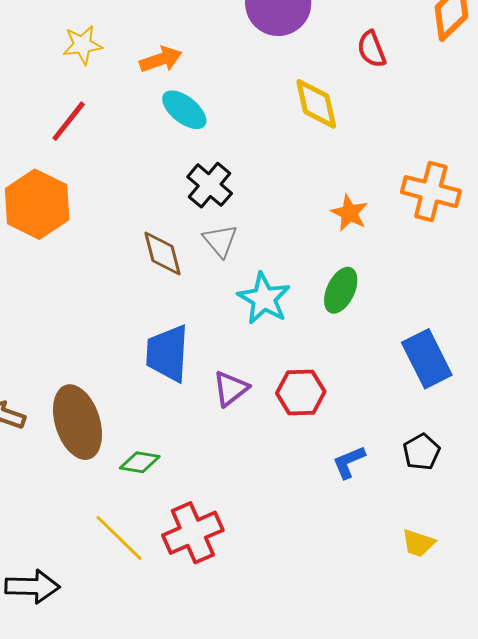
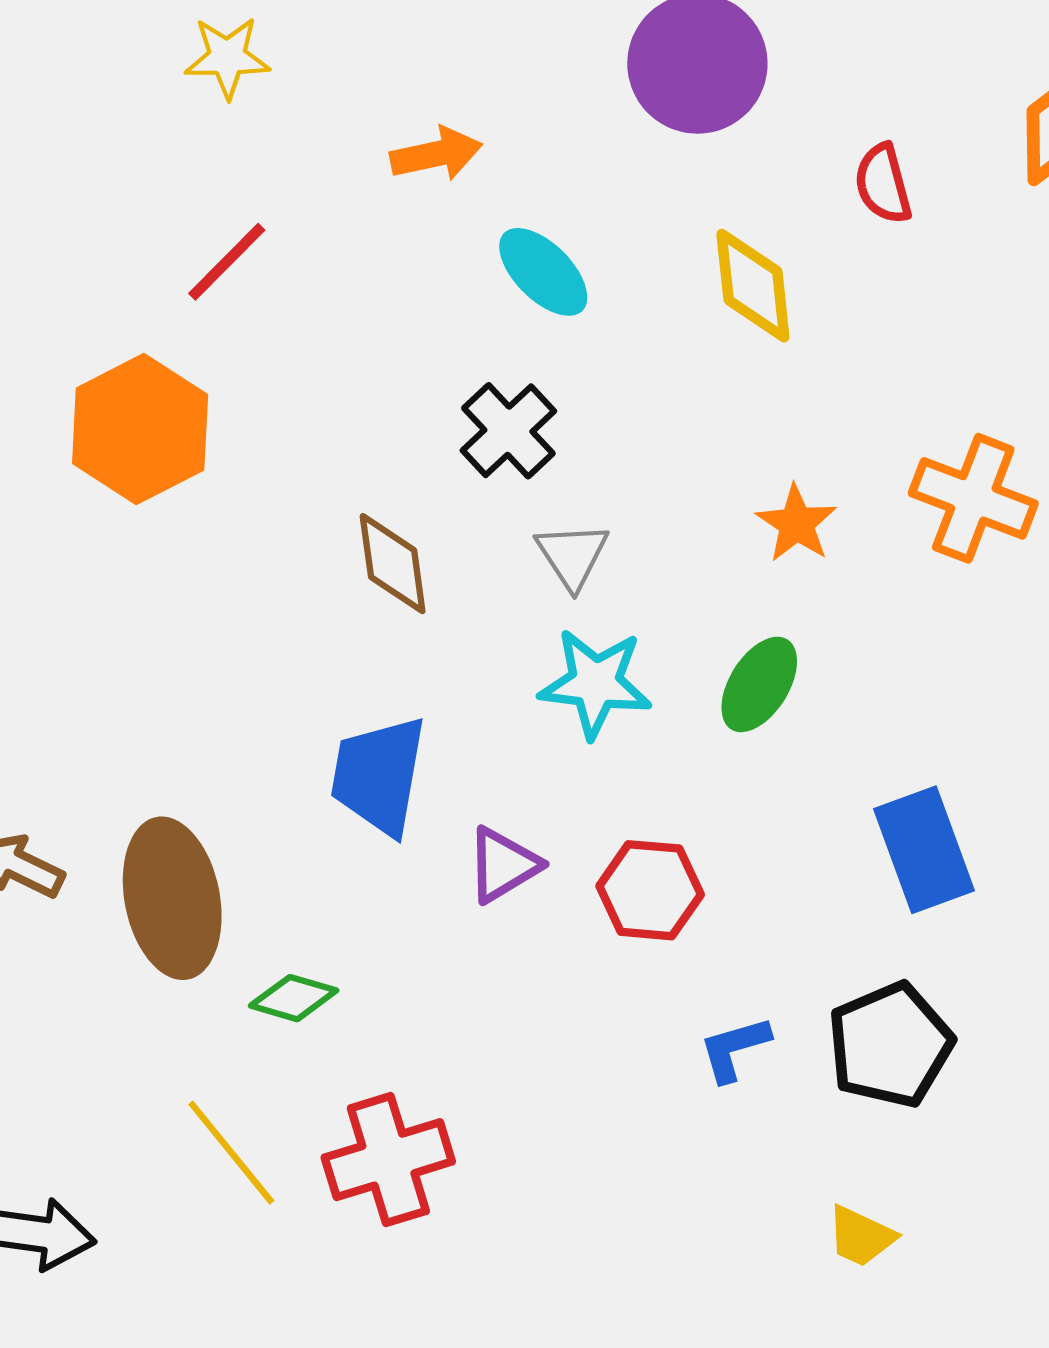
yellow star: (82, 45) -> (227, 57), moved
cyan ellipse: (184, 110) -> (543, 272), moved
gray triangle: (220, 241) -> (572, 556), moved
cyan star: (264, 299) -> (595, 683), turned -30
black pentagon: (422, 452) -> (890, 1045), size x1.6

